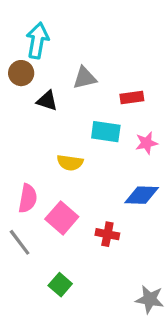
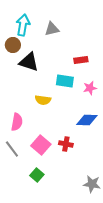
gray triangle: (85, 78) -> (52, 29), moved
black triangle: (47, 101) -> (29, 62), size x1.5
pink square: (62, 218) -> (41, 145), moved

